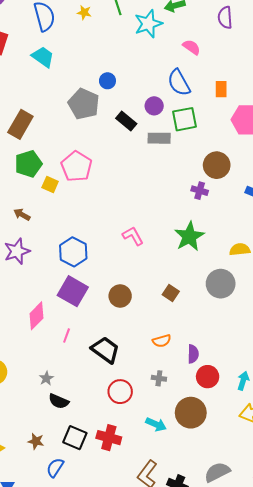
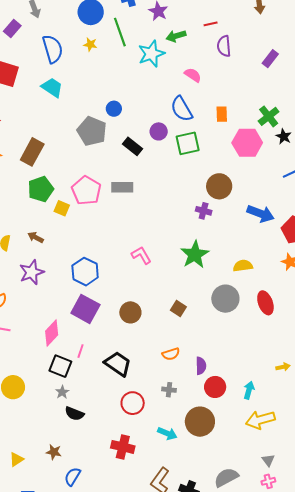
gray rectangle: (159, 138) -> (122, 187), moved
black square: (75, 438) -> (60, 366), moved

